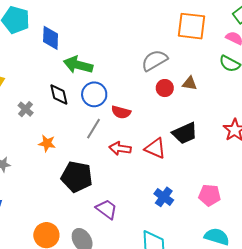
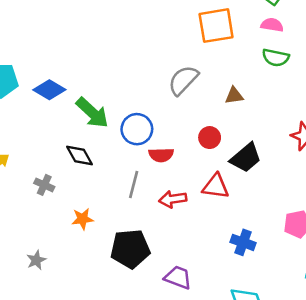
blue diamond: (51, 38) -> (49, 90), turned -45
green arrow: (78, 65) -> (92, 113), turned -136
red circle: (165, 88) -> (210, 138), moved
blue circle: (94, 94) -> (137, 129), moved

